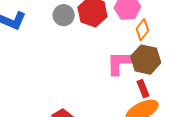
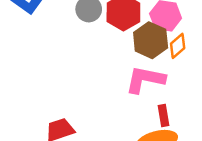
brown hexagon: (146, 60) -> (151, 40), moved

